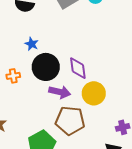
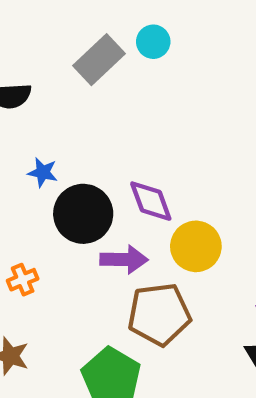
orange cross: (13, 76) -> (23, 280), moved

